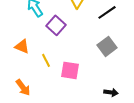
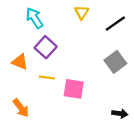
purple square: (56, 25) -> (46, 47), moved
yellow line: (46, 60) -> (47, 78), turned -56

